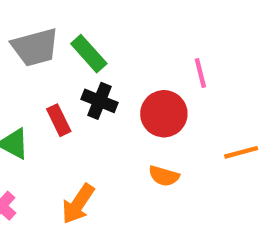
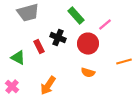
green rectangle: (89, 54) -> (76, 16), moved
pink line: (200, 73) -> (105, 25), turned 64

